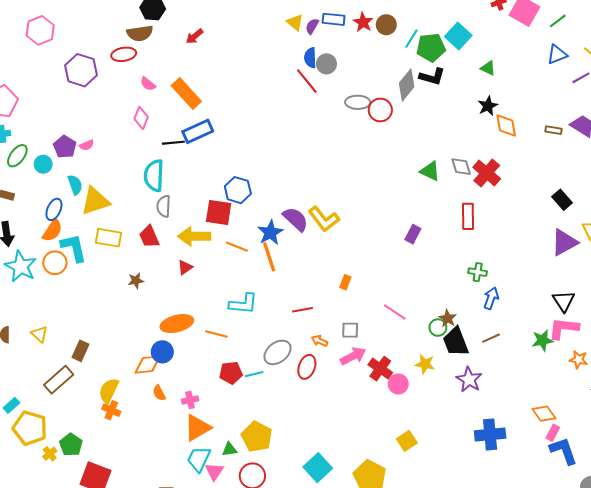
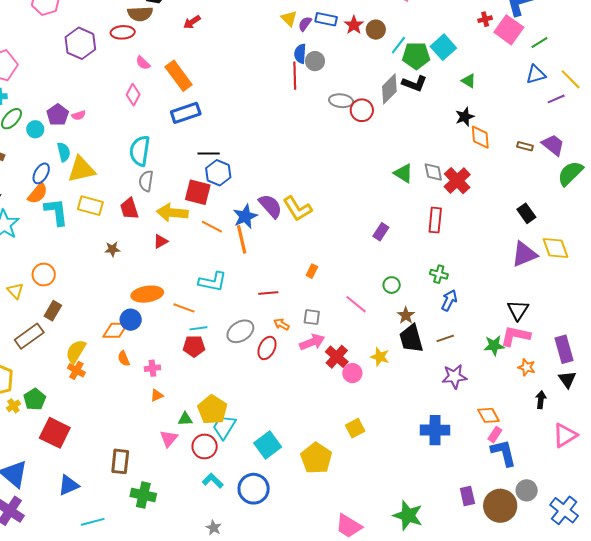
red line: (307, 81) -> (295, 76), turned 32
black line: (173, 143) -> (209, 154), moved
orange circle: (55, 263) -> (44, 275), moved
green circle: (438, 328) -> (392, 285), moved
cyan line: (254, 374) -> (198, 328), moved
purple star: (469, 380) -> (454, 377), moved, turned 30
orange triangle: (197, 428) -> (157, 395), size x0.5
cyan trapezoid: (199, 459) -> (224, 427), moved

